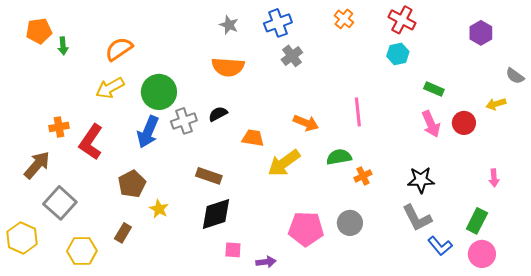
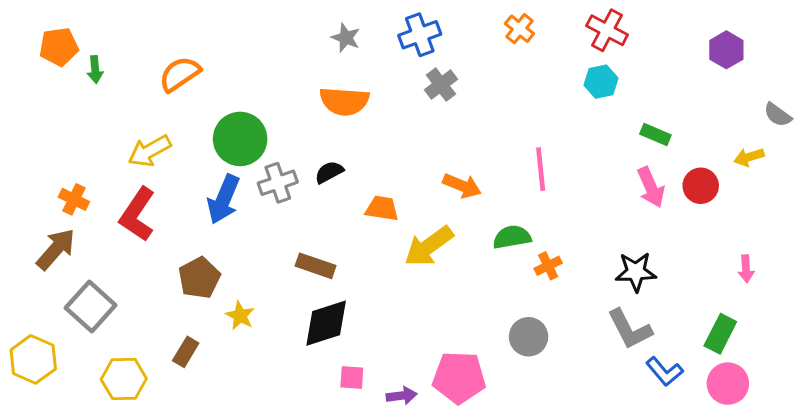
yellow arrow: (110, 88) -> (149, 151), moved
orange cross: (59, 127) -> (74, 199), moved, turned 36
pink pentagon: (306, 229) -> (459, 378), moved

